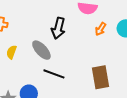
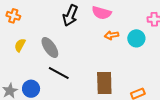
black arrow: (58, 28) -> (70, 15), moved
orange arrow: (101, 29) -> (112, 35), turned 40

